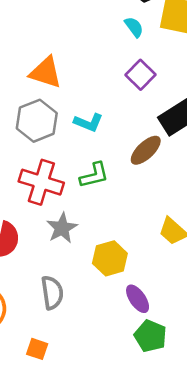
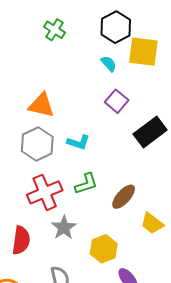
brown ellipse: (146, 150) -> (124, 197), moved
red cross: (41, 182) -> (45, 192), turned -36

